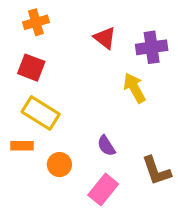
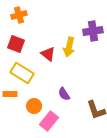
red triangle: (105, 38) -> (48, 54), moved
yellow arrow: (134, 88) -> (69, 47), moved, turned -138
pink rectangle: (103, 190) -> (49, 121), moved

